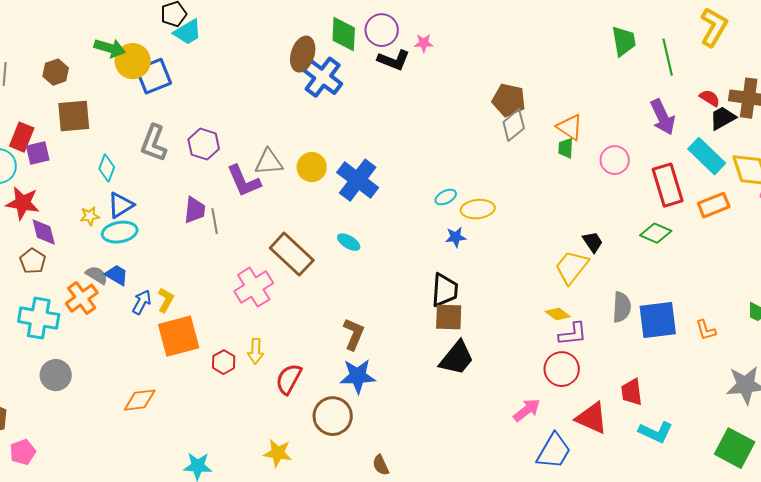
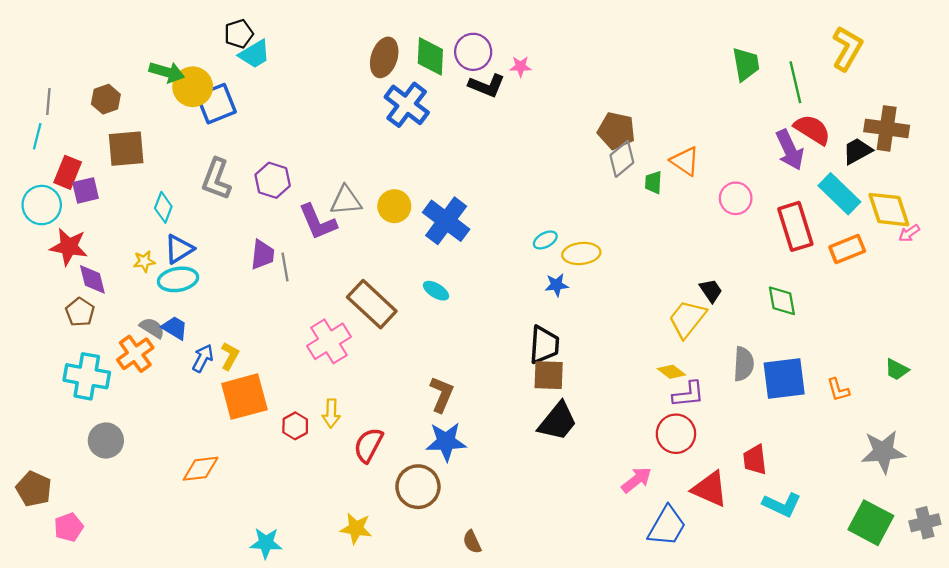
brown ellipse: (303, 54) -> (384, 57), moved
red semicircle: (710, 98) -> (812, 130), moved, size x1.6
green trapezoid: (566, 148) -> (653, 183), moved
green diamond: (656, 233) -> (782, 301), moved, turned 56

